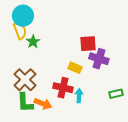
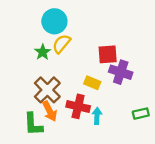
cyan circle: (23, 16) -> (54, 21), moved
yellow semicircle: (20, 31) -> (62, 44), moved, turned -120
brown cross: (25, 80) -> (47, 90), moved
orange arrow: (43, 104) -> (50, 111), moved, turned 42

